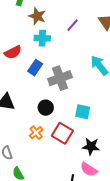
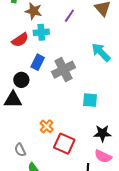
red semicircle: (13, 52) -> (20, 40), moved
black circle: (46, 108) -> (21, 80), moved
red square: (62, 133) -> (64, 144), moved

